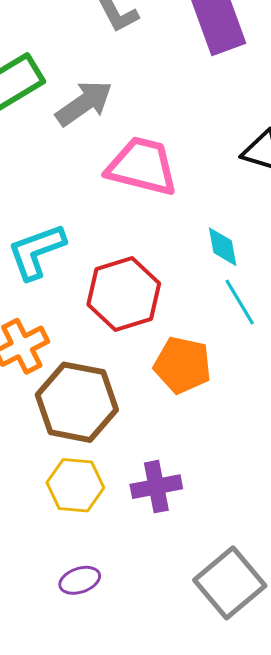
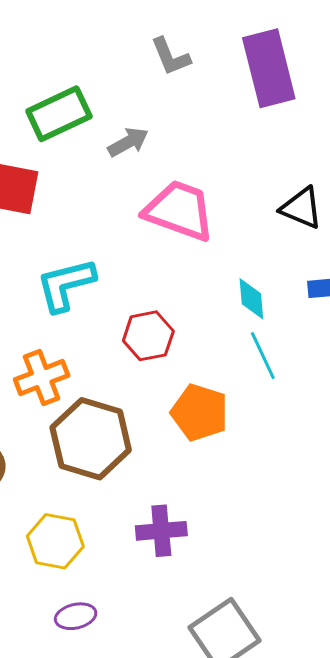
gray arrow: (84, 103) -> (128, 142), size x0.7
red hexagon: (124, 294) -> (148, 336), size x0.7
yellow hexagon: (75, 485) -> (55, 541), moved

